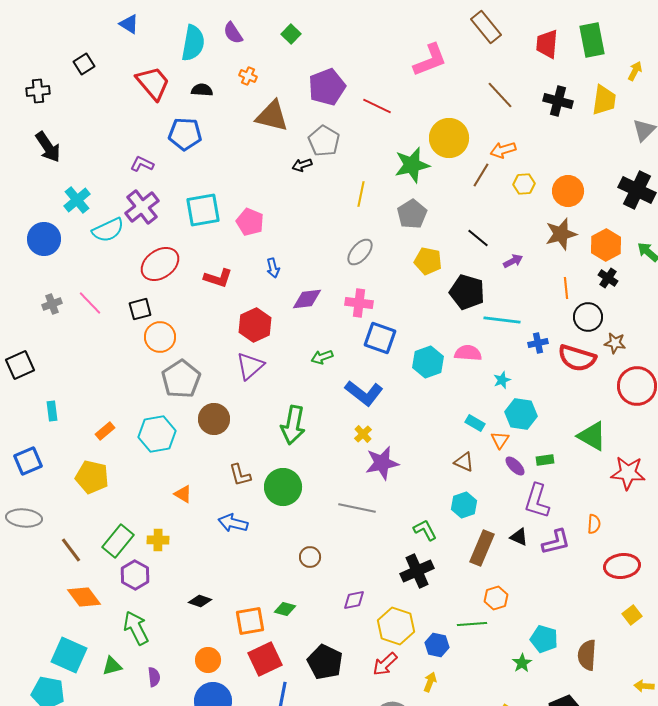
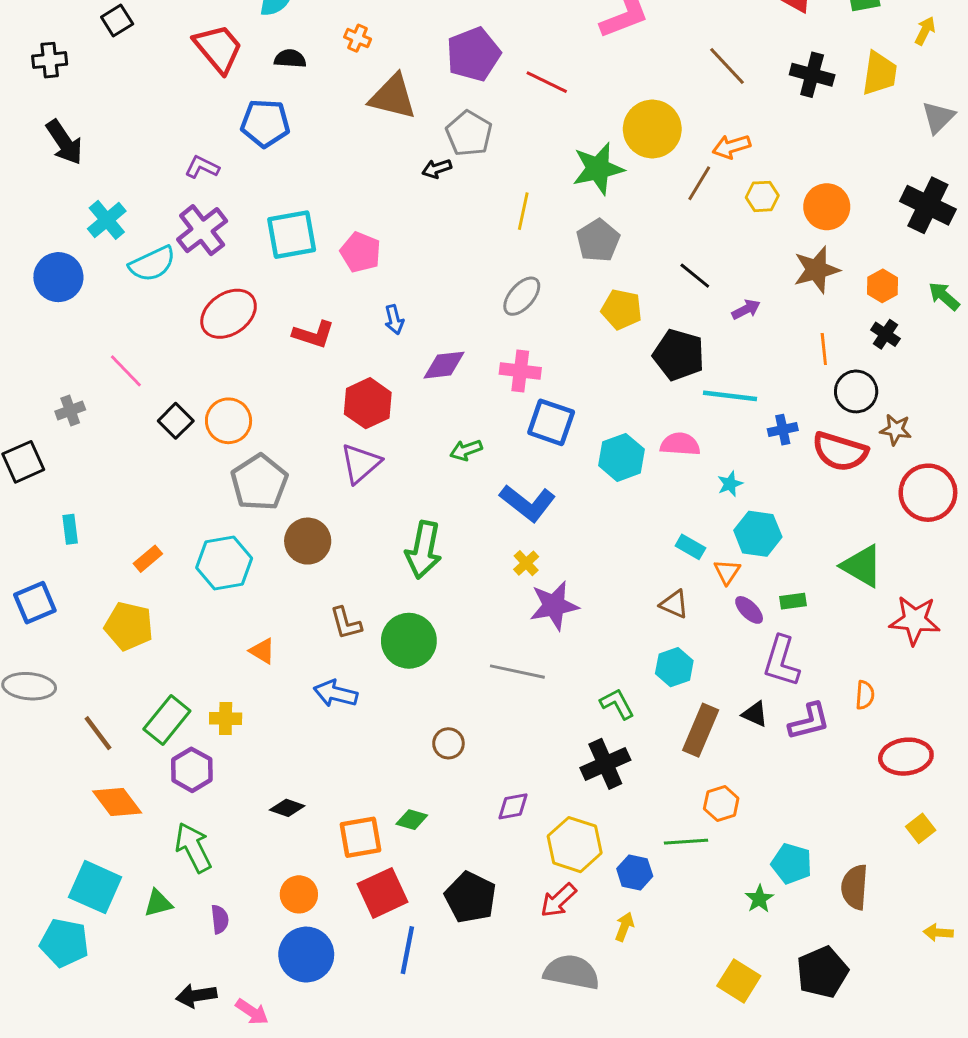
orange hexagon: (606, 245) -> (882, 286), size x0.7
gray cross: (52, 304) -> (70, 411), moved
black square: (140, 309) -> (176, 421), moved, turned -30

